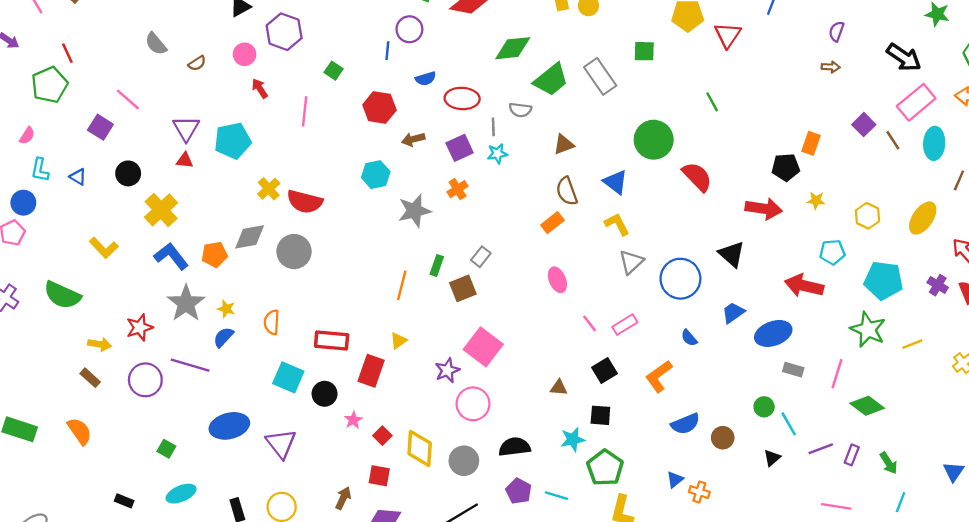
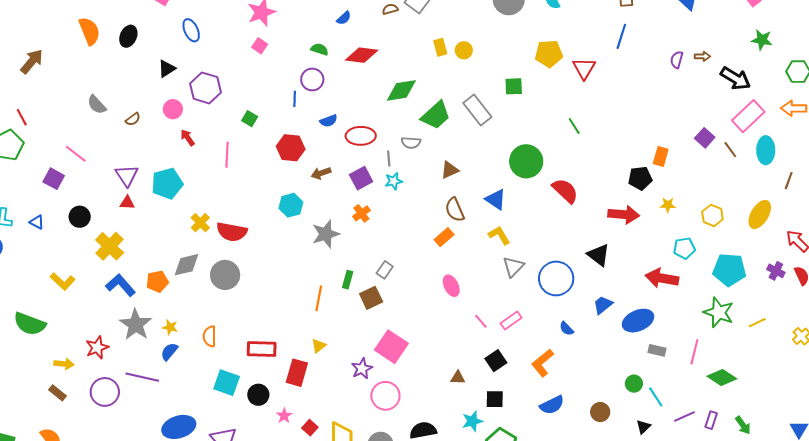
brown arrow: (831, 67) -> (702, 56), moved
blue semicircle: (685, 424) -> (552, 405), moved

